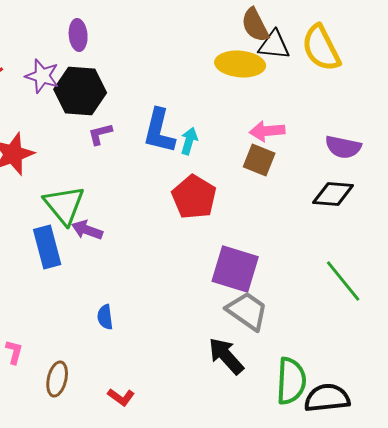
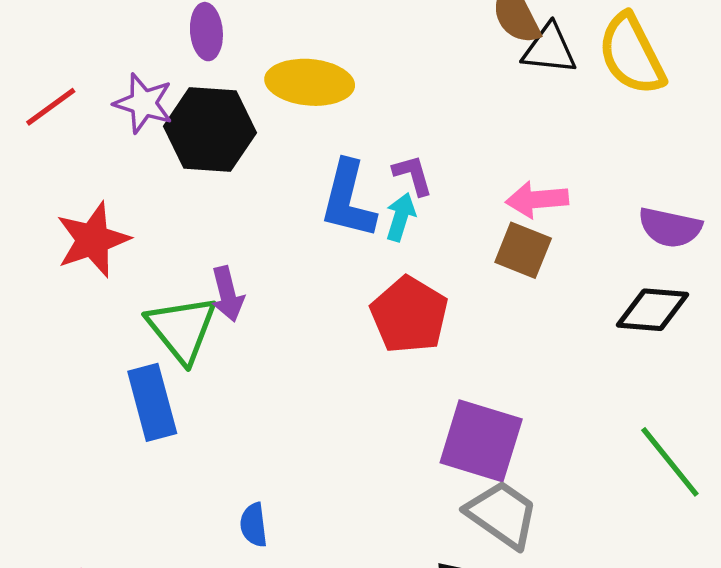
yellow ellipse: (240, 64) -> (310, 82), moved
purple L-shape: (100, 134) -> (413, 175), moved, turned 88
purple arrow: (87, 230) -> (227, 294), moved, turned -124

